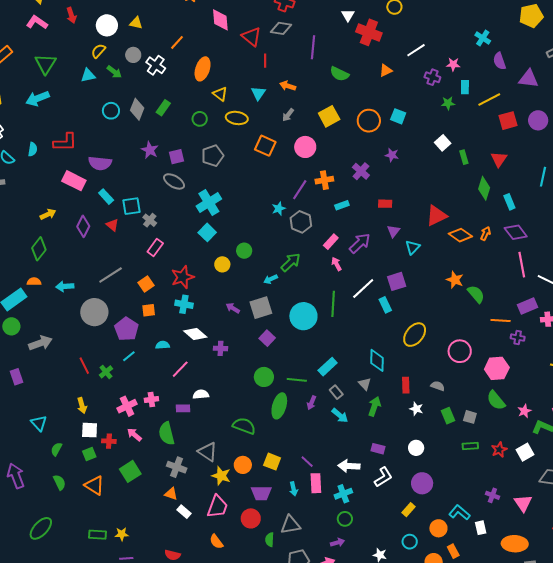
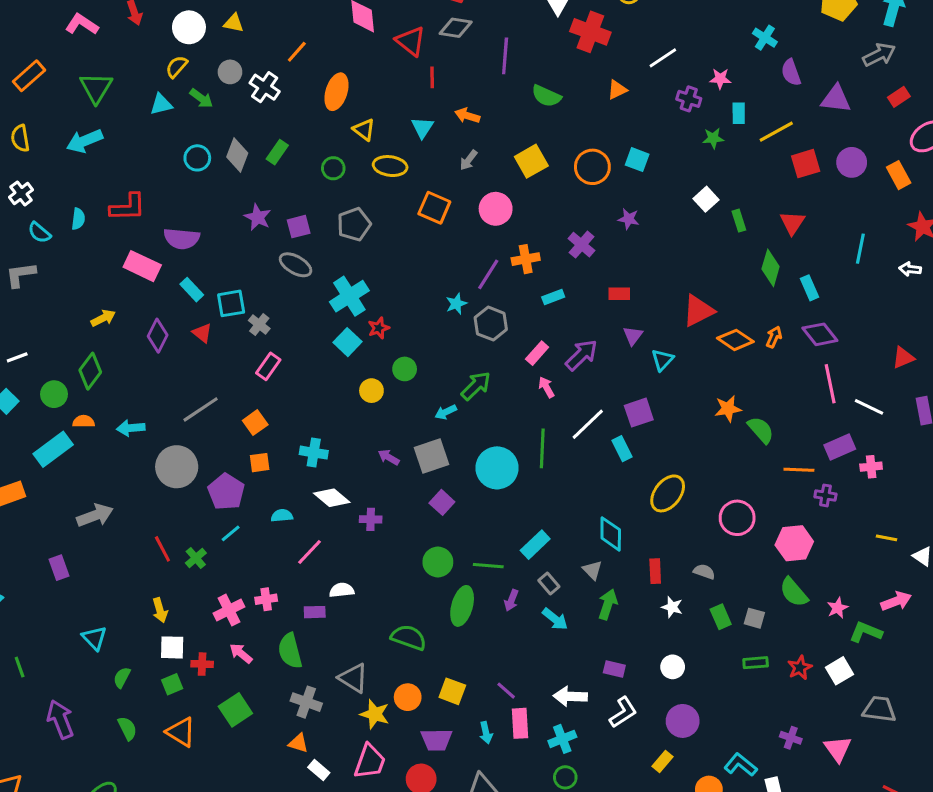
red star: (183, 277) -> (379, 328), moved, size x0.6
orange star: (455, 280) -> (728, 409), turned -30
green circle: (11, 326) -> (54, 394), moved

